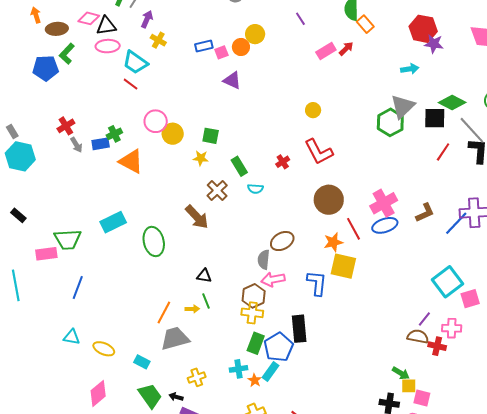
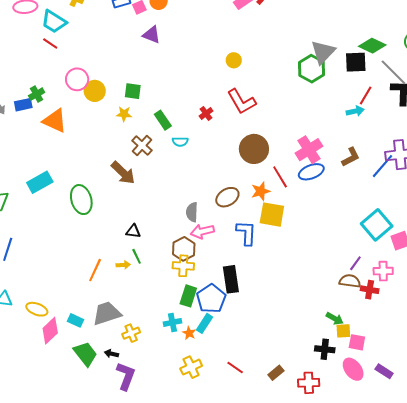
cyan arrow: (410, 69) -> (355, 111), moved
brown ellipse: (282, 241) -> (227, 197), moved
gray trapezoid: (175, 339) -> (107, 313), moved
pink diamond: (98, 393) -> (50, 331), moved

